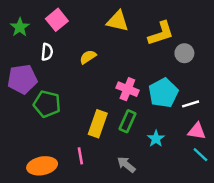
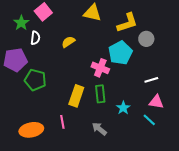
green star: (20, 27) -> (21, 23), moved
cyan pentagon: (163, 93) -> (120, 53), moved
green rectangle: (127, 121) -> (100, 94), turned -30
cyan line: (200, 155) -> (149, 120), moved

